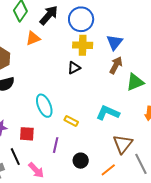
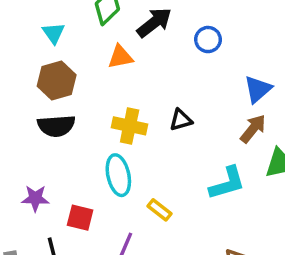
blue circle: (81, 19) -> (208, 40), size x0.6
yellow cross: (83, 45) -> (130, 126), moved
cyan L-shape: (108, 113) -> (227, 183), moved, turned 130

